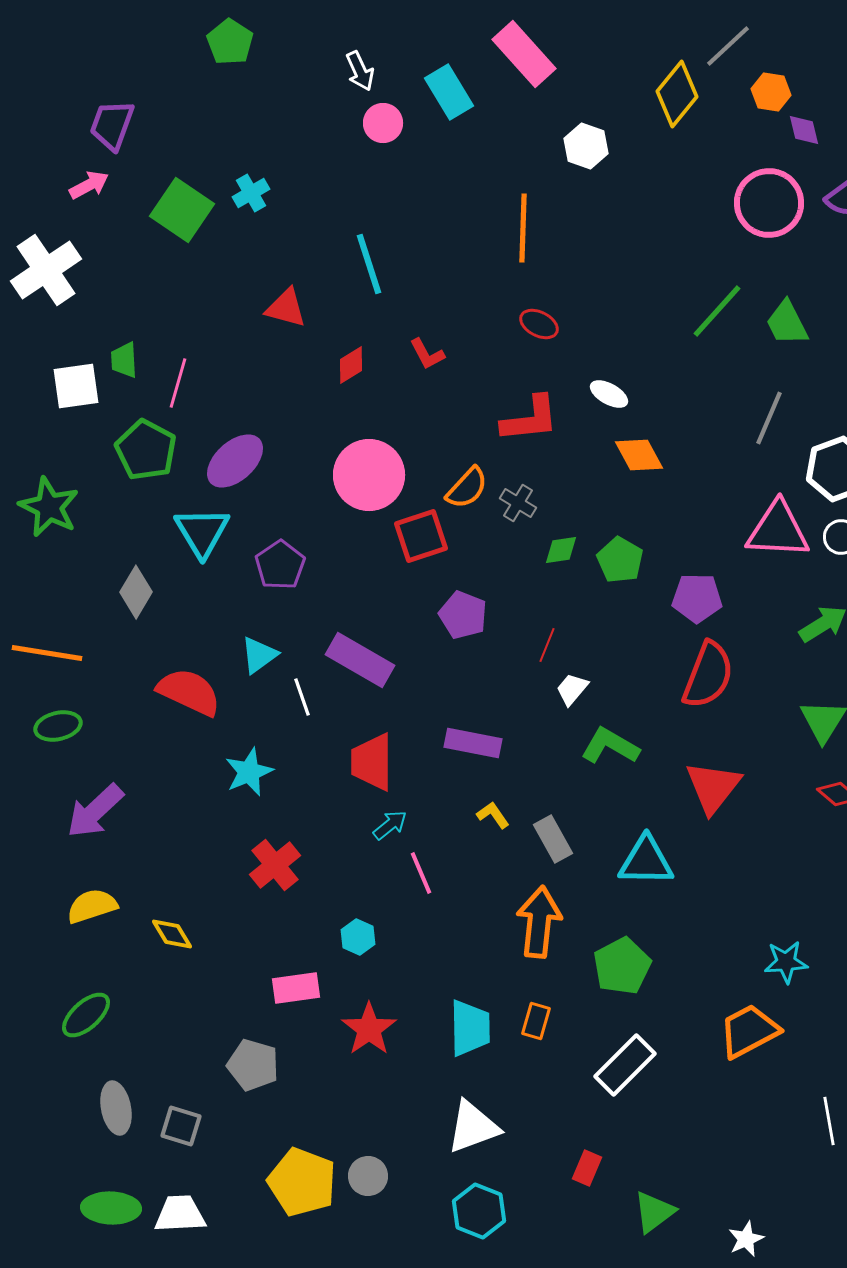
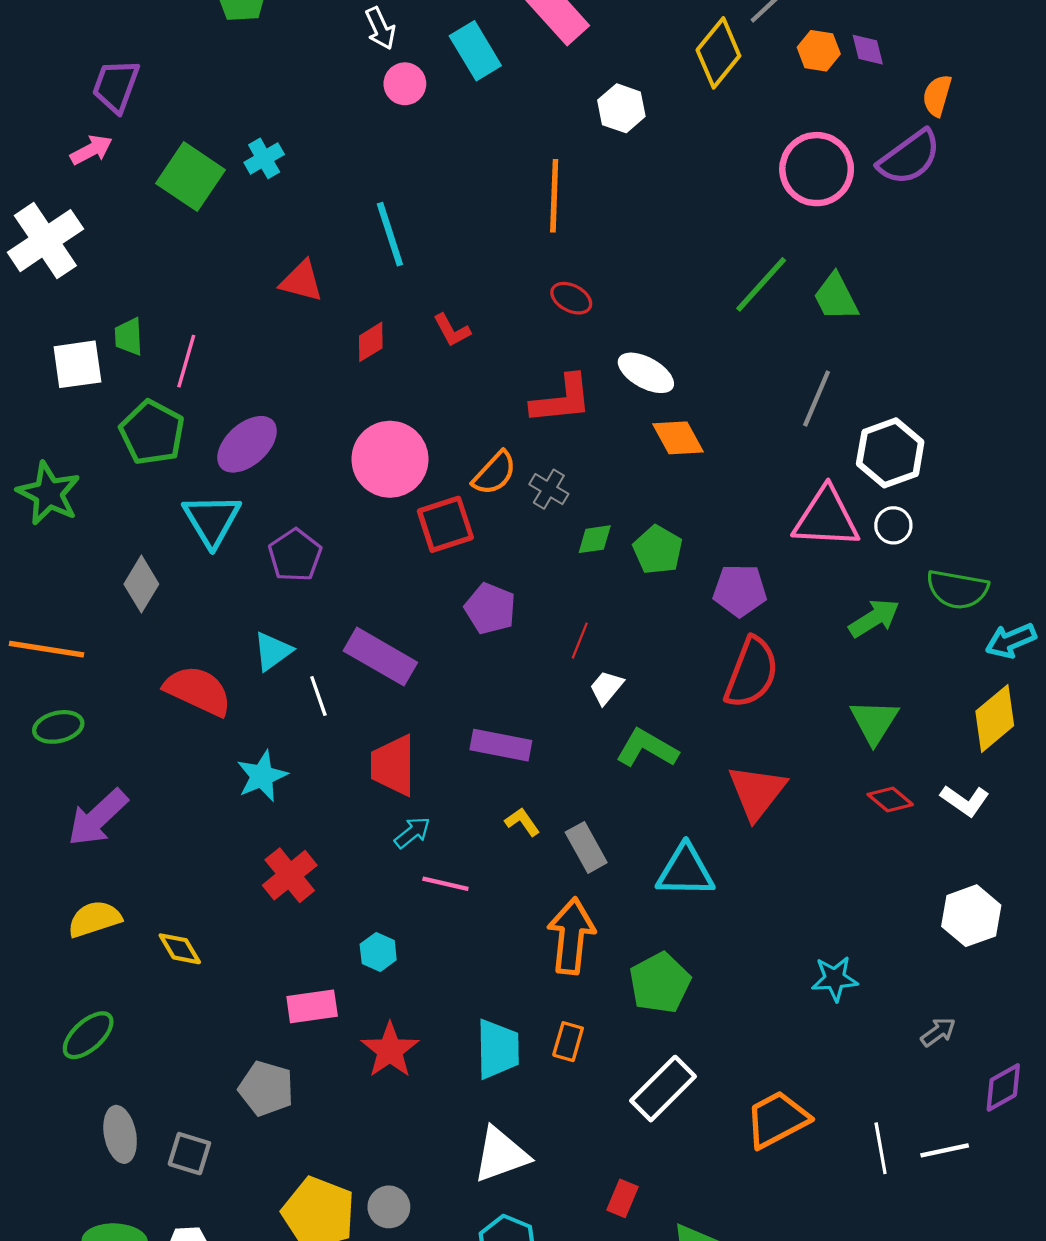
purple diamond: (804, 130) -> (868, 50), moved
white ellipse: (609, 394) -> (646, 373), size x1.4
pink line: (421, 873) -> (445, 884), turned -54
orange trapezoid: (749, 1031) -> (777, 1119), moved

